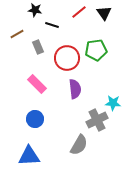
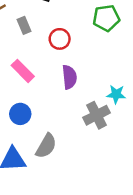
green pentagon: (96, 50) -> (106, 18), moved
red circle: (67, 58) -> (60, 39), size x0.7
gray semicircle: (79, 145) -> (46, 146), moved

